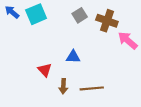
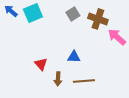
blue triangle: (73, 57) -> (74, 57), moved

